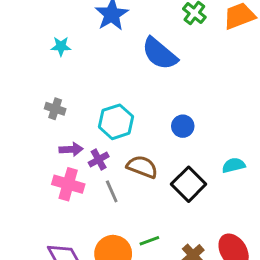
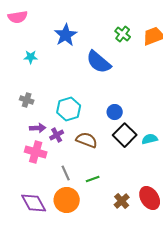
black square: (189, 184) -> (125, 135), moved
gray line: (112, 191) -> (66, 173), moved
green line: (149, 241) -> (93, 179), moved

